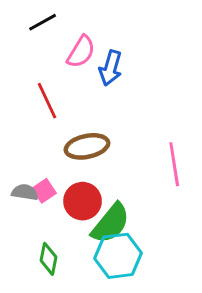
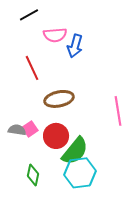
pink semicircle: (81, 52) -> (55, 35), turned 55

